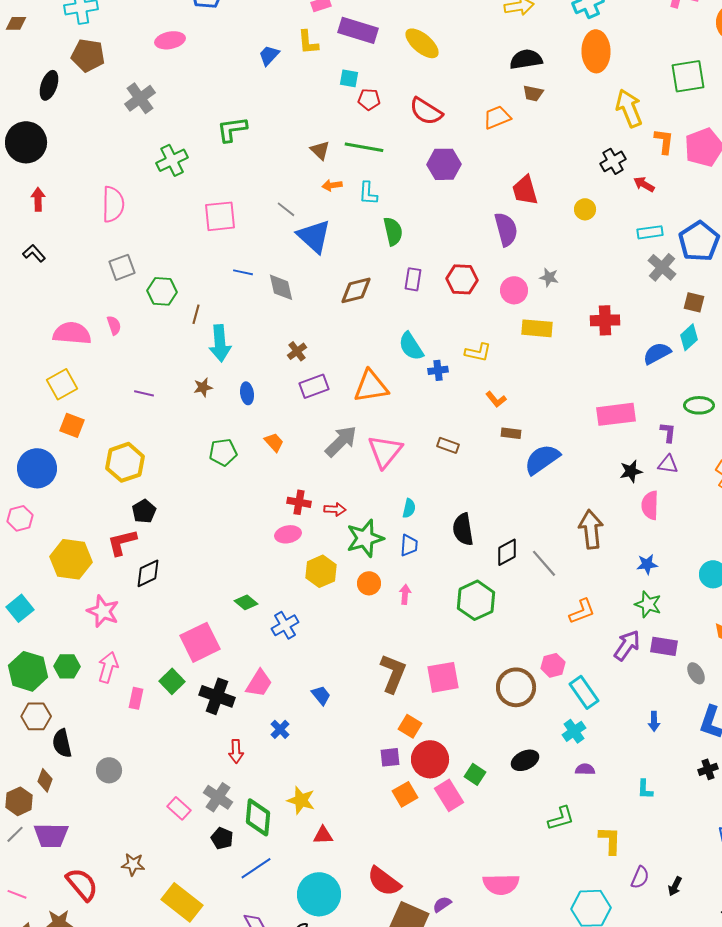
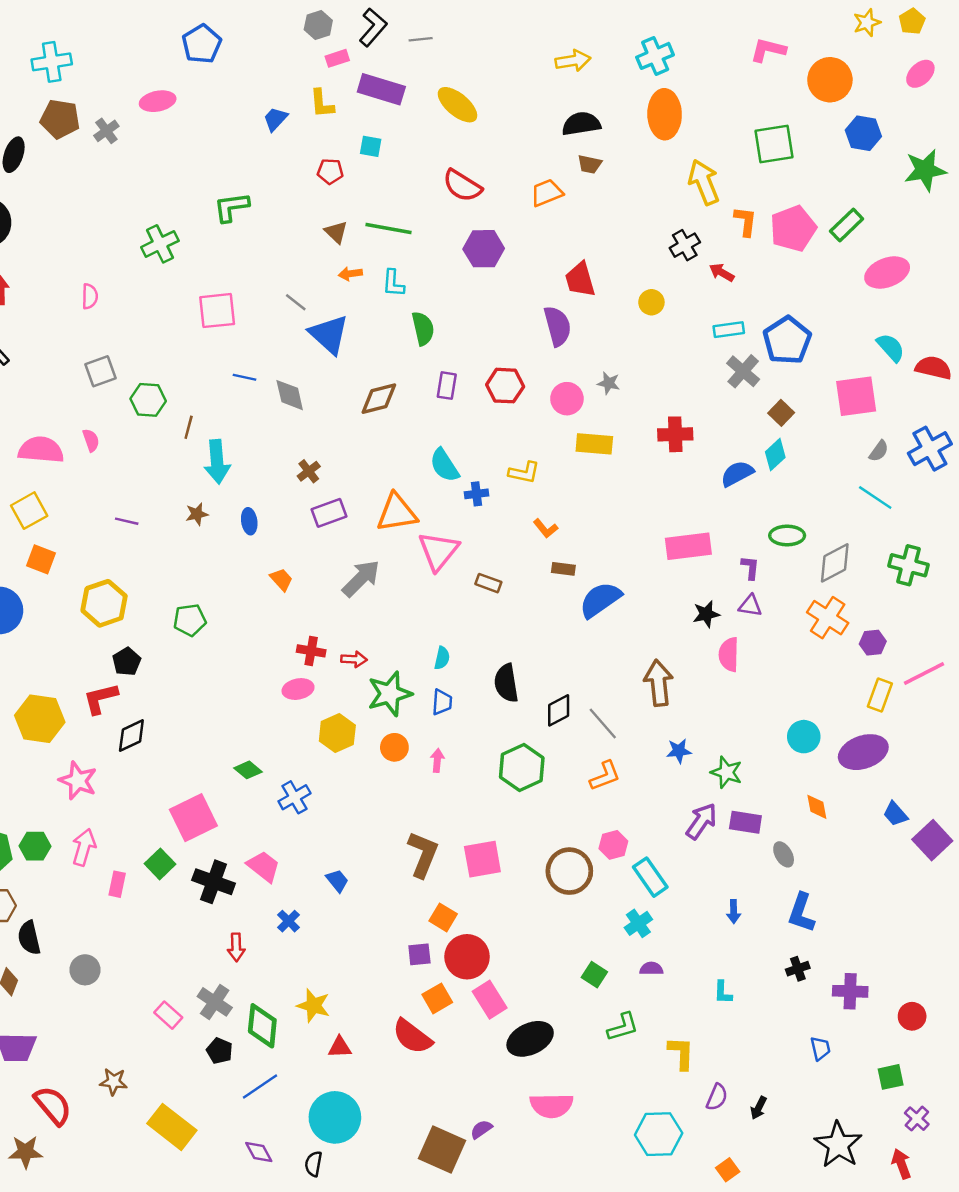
gray cross: (140, 98) -> (106, 131), moved, size x0.7
red pentagon: (369, 99) -> (330, 171), moved
pink semicircle: (113, 204) -> (90, 296), size x0.6
brown square: (694, 302) -> (781, 413), turned 30
pink triangle: (385, 451) -> (438, 551), moved
green pentagon: (223, 452) -> (190, 620), moved
blue star: (647, 564) -> (679, 751), moved
orange L-shape: (582, 611) -> (605, 776), moved
pink trapezoid: (259, 683) -> (264, 866), turned -84
black ellipse: (525, 760) -> (530, 1039), moved, size x1.4
green square: (475, 774) -> (594, 975), moved
red semicircle: (384, 881) -> (412, 1036), moved

